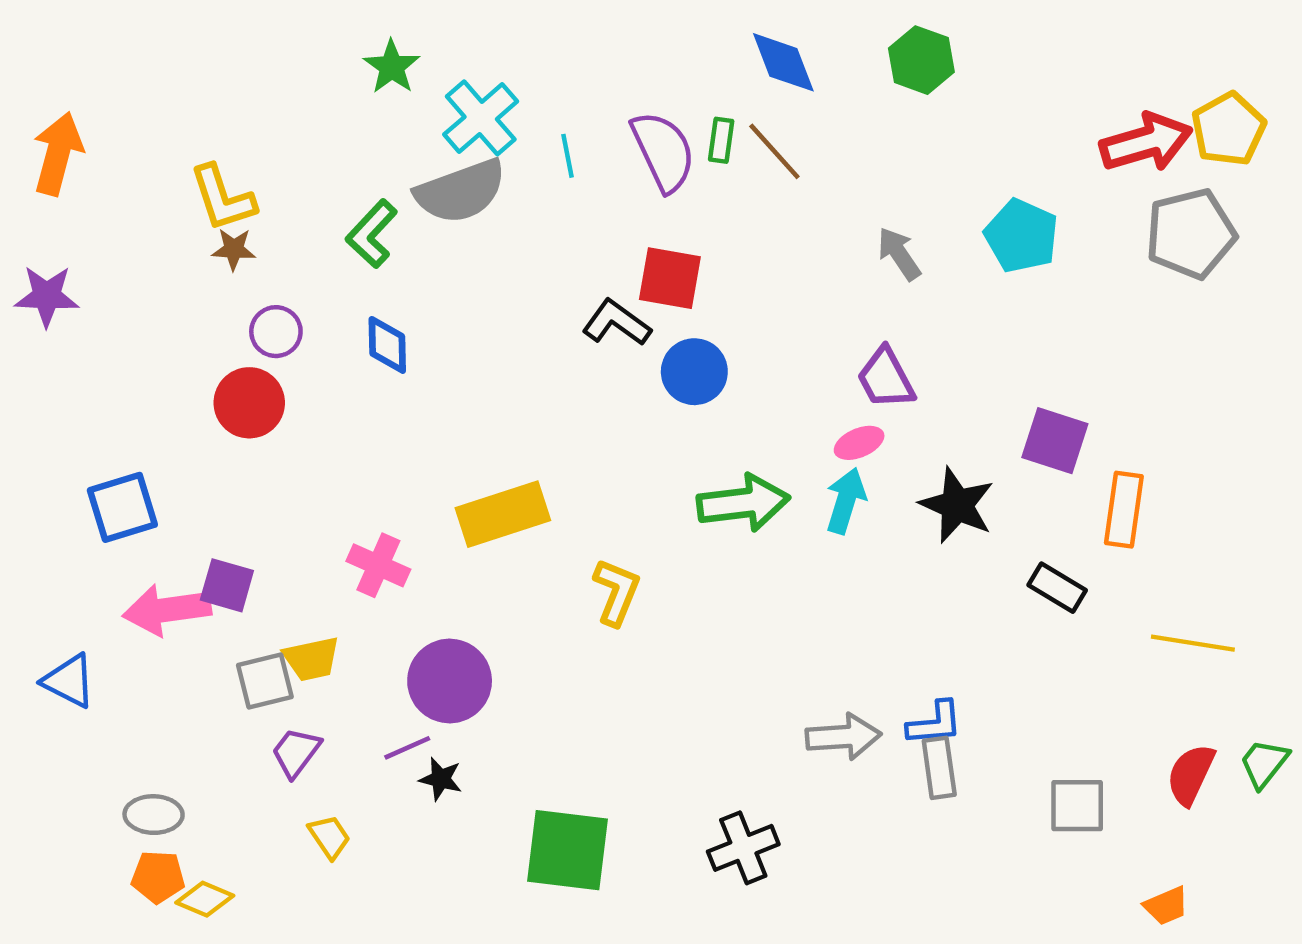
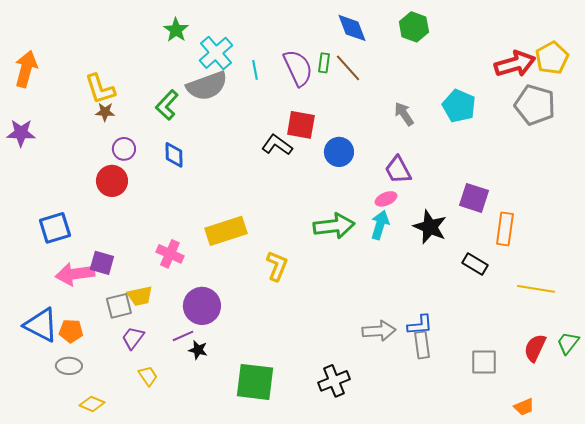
gray pentagon: (1191, 234) -> (535, 105), turned 30
blue circle: (694, 372) -> (339, 152), moved
blue triangle: (69, 681) -> (41, 325), moved, size x1.4
orange pentagon: (158, 877) -> (71, 331), moved

